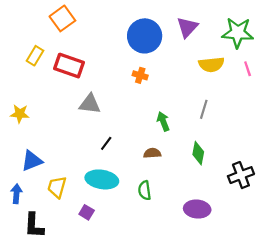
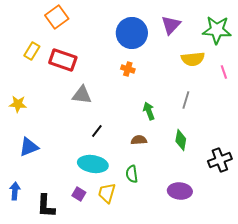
pink line: (248, 69) -> (224, 72), moved
yellow trapezoid: (57, 187) -> (107, 193), moved
blue arrow: (16, 194) -> (15, 191), moved
black L-shape: (34, 225) -> (46, 206), moved

